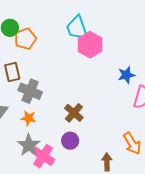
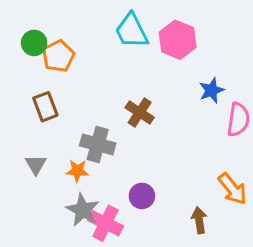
pink hexagon: (90, 45) -> (178, 40), moved
gray cross: (30, 91) -> (98, 144), moved
brown cross: (74, 113) -> (140, 113), moved

